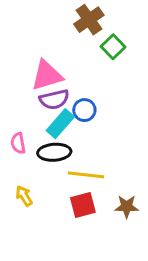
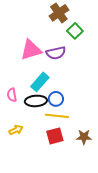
purple semicircle: (54, 99) -> (56, 53), moved
blue circle: (84, 110) -> (56, 99), moved
yellow arrow: (24, 196) -> (16, 130), turned 96

